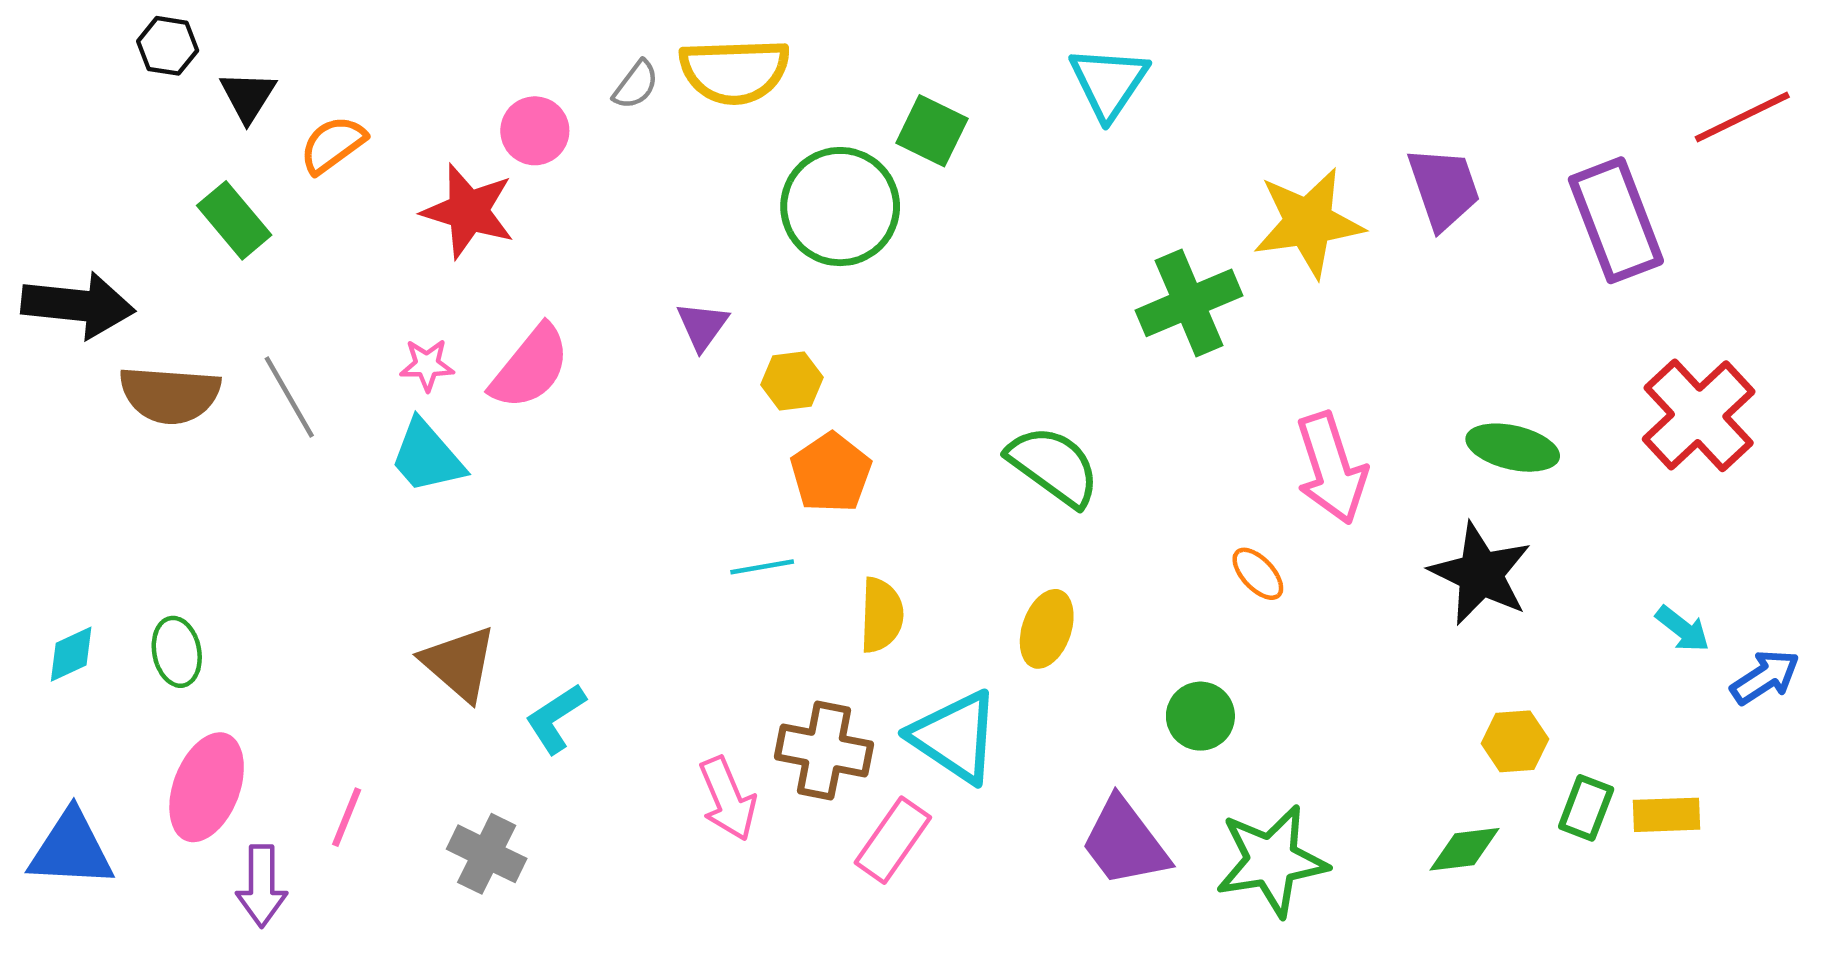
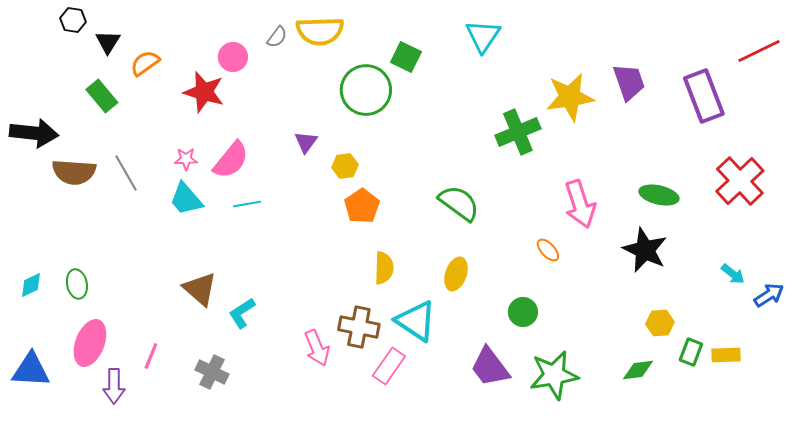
cyan line: (762, 567) -> (247, 204), moved

